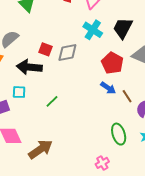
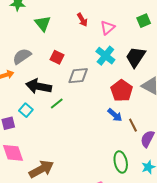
red square: (46, 49) -> (57, 57), moved
cyan square: (19, 92) -> (26, 110), turned 32
green line: (52, 101) -> (57, 103), moved

